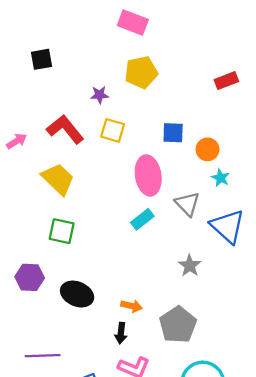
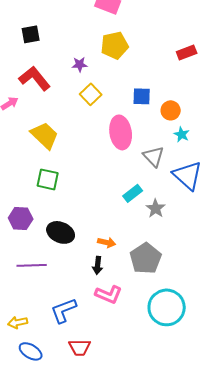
red L-shape: (65, 129) -> (35, 78), moved
yellow square: (113, 130) -> (91, 94), turned 30
cyan rectangle: (142, 219) -> (133, 193), moved
purple line: (43, 356) -> (32, 265), moved

